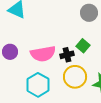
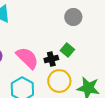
pink semicircle: (43, 54) -> (27, 58), turned -125

